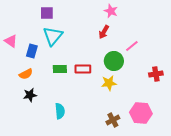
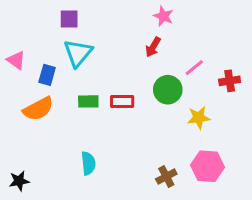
orange semicircle: (26, 74) -> (38, 109), size x1.5
red cross: (156, 74) -> (230, 81), moved
yellow star: (109, 83) -> (199, 118), moved
black star: (30, 95) -> (19, 181), moved

